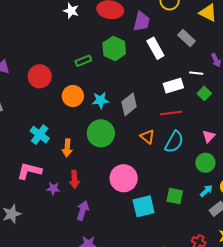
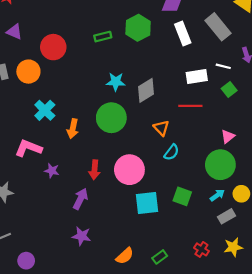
gray rectangle: (187, 38) -> (218, 27), size x1.4
orange circle: (73, 96) -> (28, 72), moved
cyan semicircle: (174, 142) -> (172, 152), moved, size x0.7
green circle: (205, 163) -> (220, 165), size x1.4
red arrow: (74, 179) -> (94, 170), moved

